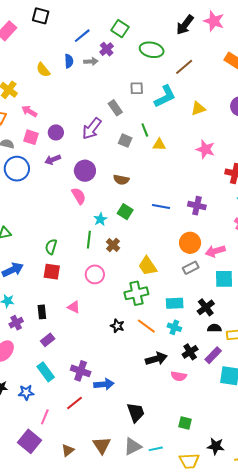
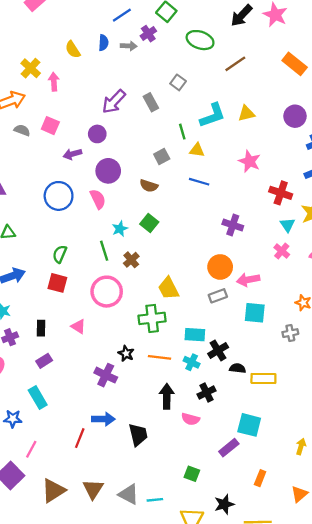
gray square: (137, 88) -> (178, 82), turned 32
cyan L-shape: (165, 96) -> (213, 115), moved
pink arrow: (29, 111) -> (54, 82), moved, turned 49
purple arrow: (92, 128) -> (114, 102), moved
purple circle: (56, 132) -> (97, 134), moved
gray square: (125, 141) -> (162, 157), moved, turned 32
blue circle: (17, 169) -> (59, 196), moved
blue line: (161, 207) -> (199, 182), moved
green line: (89, 240) -> (104, 251), turned -30
pink circle: (95, 274) -> (107, 292), size x1.4
black cross: (206, 307) -> (218, 350), moved
orange line: (146, 326) -> (159, 357), turned -36
purple rectangle: (213, 355) -> (229, 448), moved
black arrow: (156, 359) -> (167, 396), turned -80
purple cross: (81, 371) -> (106, 375), moved
red line: (74, 403) -> (80, 438), moved, turned -36
black trapezoid: (136, 412) -> (138, 435), moved
gray triangle: (133, 446) -> (129, 494), turned 48
black star: (216, 446) -> (224, 504), turned -30
brown triangle: (68, 450) -> (53, 491), size x1.6

